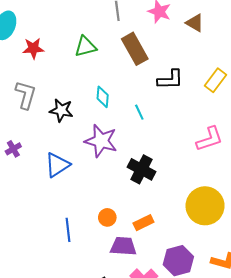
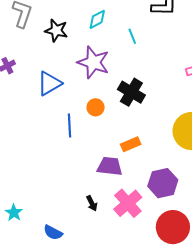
cyan diamond: (103, 97) -> (97, 19), turned 55
orange circle: (107, 217) -> (96, 107), moved
blue line: (68, 230) -> (70, 125), moved

